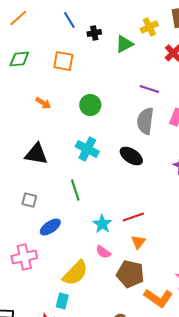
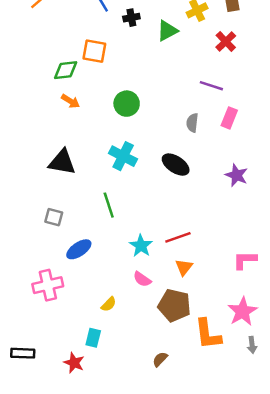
green diamond: (19, 59) -> (66, 70), moved
purple line: (149, 89) -> (211, 86), moved
gray semicircle: (145, 121) -> (192, 123), size x0.6
yellow semicircle: (75, 273) -> (109, 304), size x0.5
orange L-shape: (158, 298) -> (208, 334), turned 48

